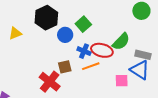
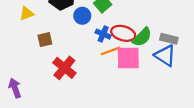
green semicircle: (121, 42) -> (142, 37), moved
brown square: (65, 67) -> (45, 40), moved
pink square: (122, 81) -> (128, 58), moved, size x1.6

